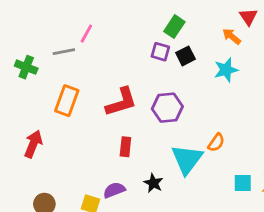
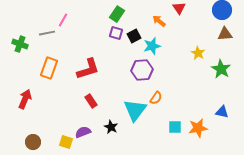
green rectangle: (174, 27) -> (117, 14), moved
orange arrow: (232, 36) -> (159, 21), moved
cyan star: (226, 70) -> (152, 46), moved
purple hexagon: (167, 108) -> (142, 70), moved
red rectangle: (125, 147) -> (91, 101), turned -40

